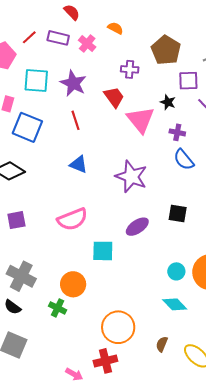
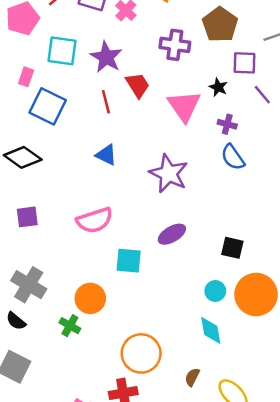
purple cross: (130, 69) -> (175, 45), size x1.4
red trapezoid: (114, 97) -> (138, 85), moved
black square: (178, 213) -> (232, 248), moved
cyan diamond: (175, 304) -> (211, 330), turned 30

